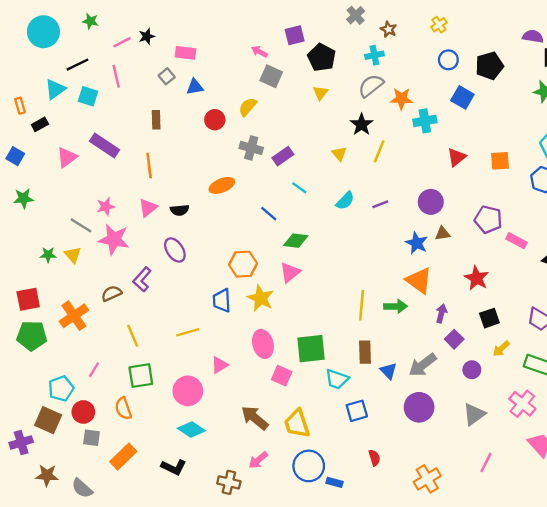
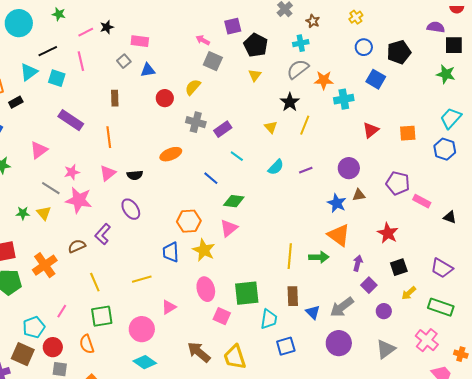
pink triangle: (67, 157) -> (39, 150), moved
cyan trapezoid: (337, 379) -> (269, 319), turned -100

